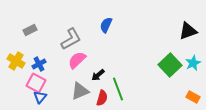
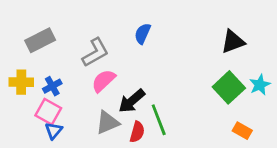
gray rectangle: (30, 30) -> (40, 40), size x1.5
black triangle: (188, 31) -> (233, 42), moved
yellow cross: (16, 61) -> (21, 82), turned -30
black arrow: (98, 75) -> (132, 101), size x1.5
orange rectangle: (193, 97) -> (242, 131), moved

